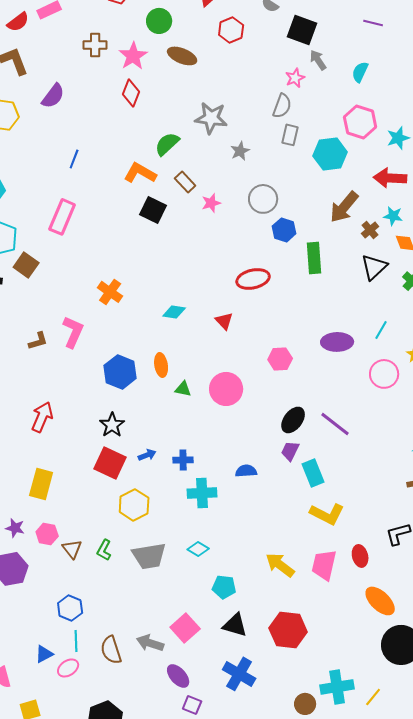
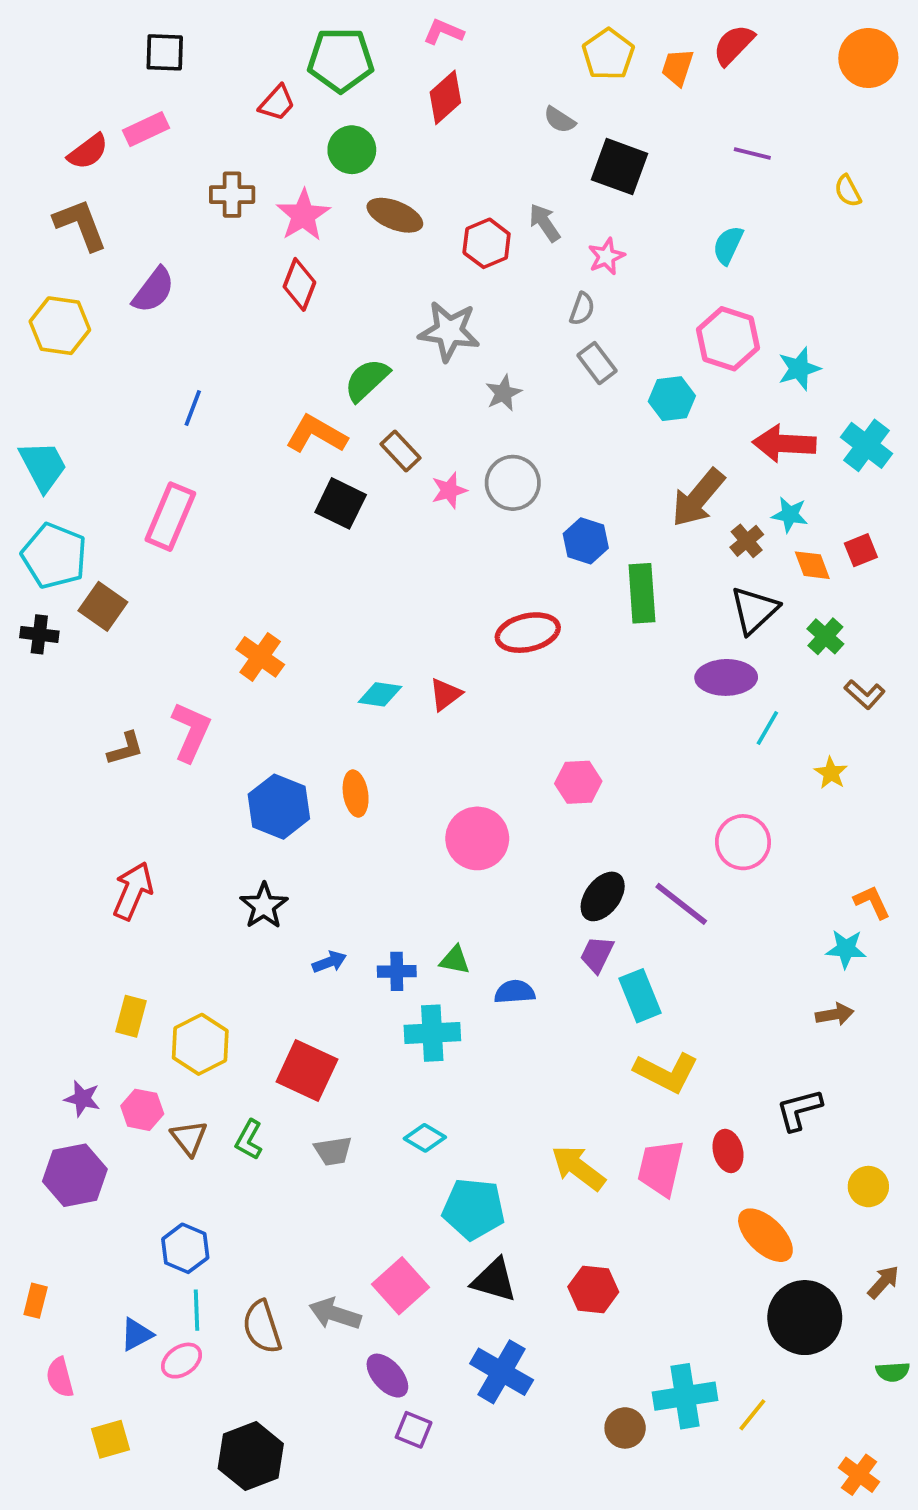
red hexagon: (231, 30) -> (487, 243), moved
gray arrow: (318, 60) -> (545, 223), moved
gray semicircle: (282, 106) -> (582, 309), size x0.7
gray rectangle: (290, 135) -> (597, 363), turned -50
cyan hexagon: (330, 154) -> (672, 399), size x0.7
gray circle: (263, 199) -> (513, 483), moved
red triangle: (224, 321) -> (445, 694), moved, turned 36
purple ellipse: (337, 342) -> (726, 677), moved
pink circle: (384, 374) -> (743, 842), moved
green triangle: (183, 389) -> (455, 960), moved
red square: (110, 463) -> (307, 1070), moved
yellow rectangle: (41, 484) -> (131, 1016), size x0.7
yellow hexagon: (134, 505) -> (200, 1044), moved
gray trapezoid: (149, 556) -> (333, 1151), size x0.6
cyan pentagon: (224, 587) -> (473, 1209), size x1.4
red hexagon: (288, 630) -> (593, 1289), size x0.7

